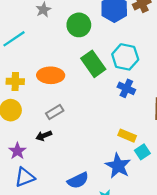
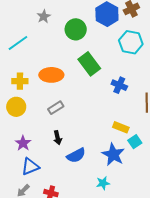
cyan hexagon: (125, 57) -> (131, 42), moved
black arrow: (44, 136) -> (58, 138), moved, turned -80
blue semicircle: (78, 180) -> (76, 155), moved

